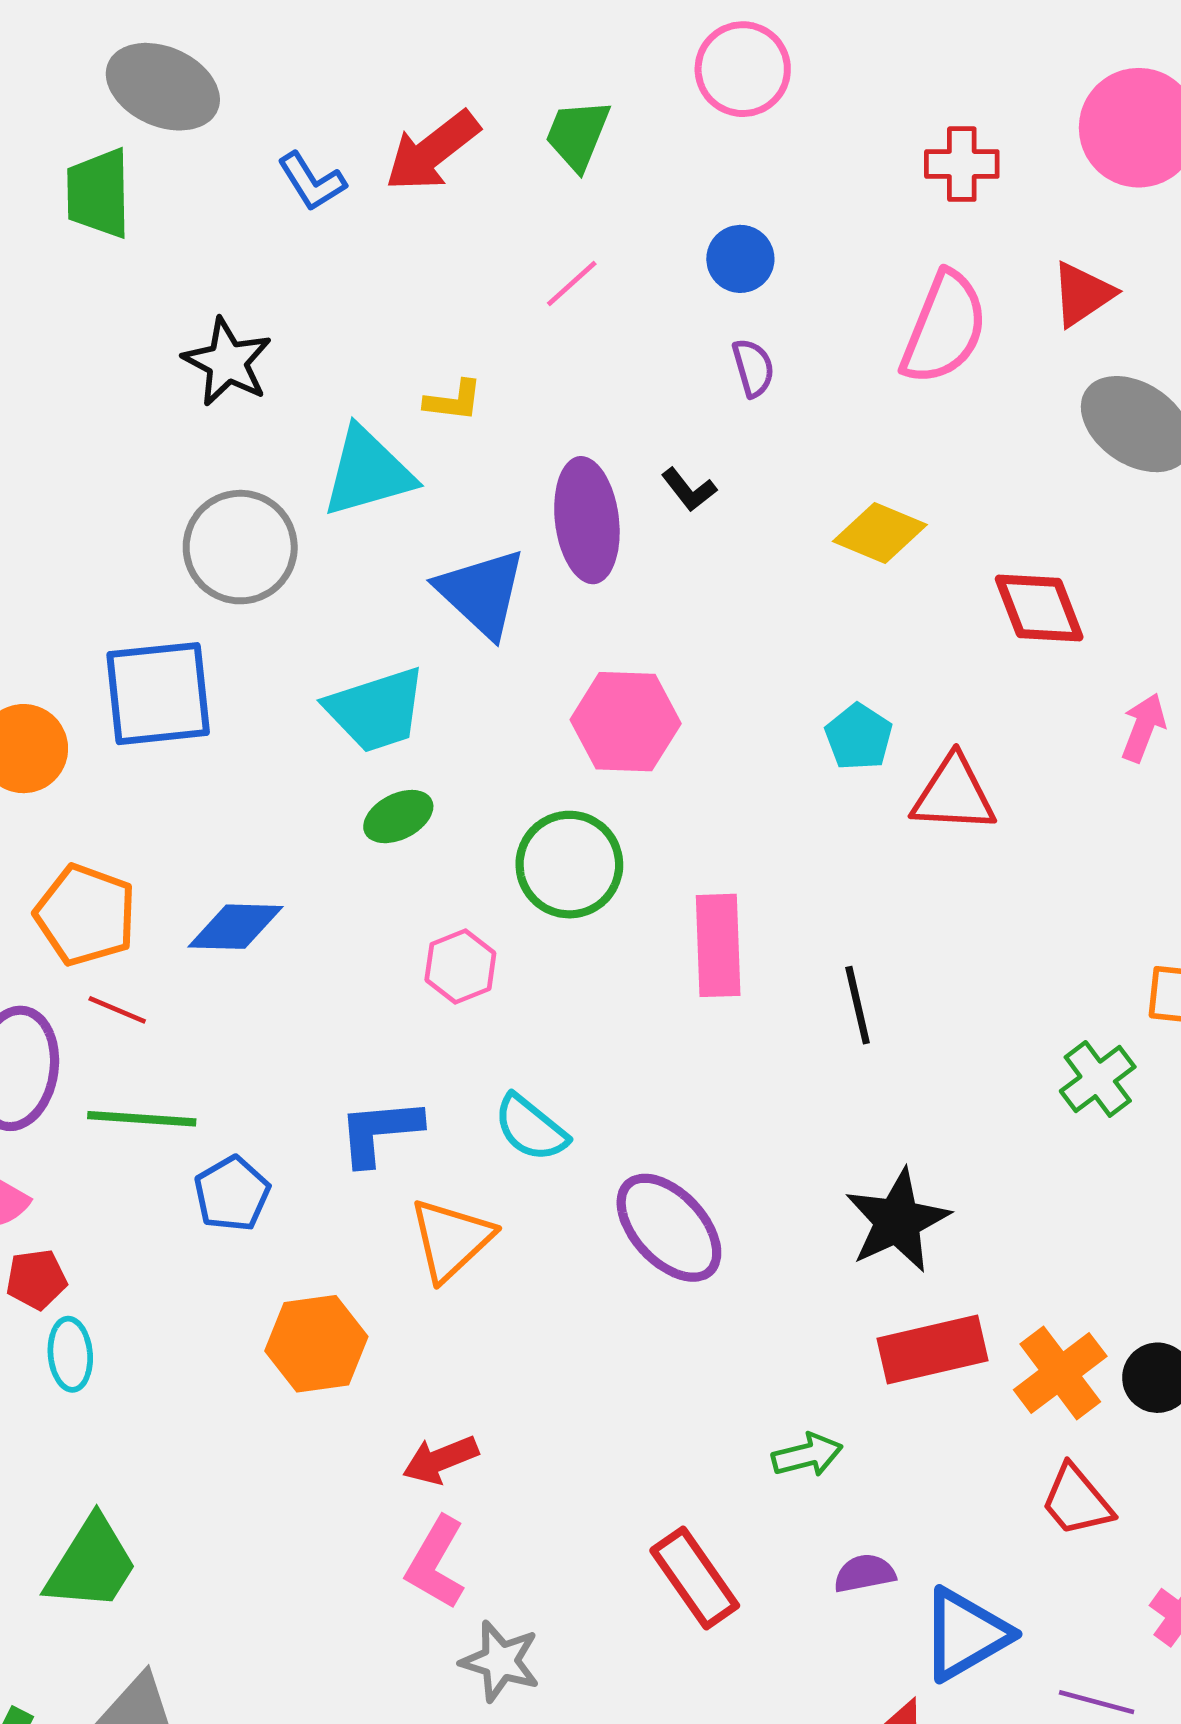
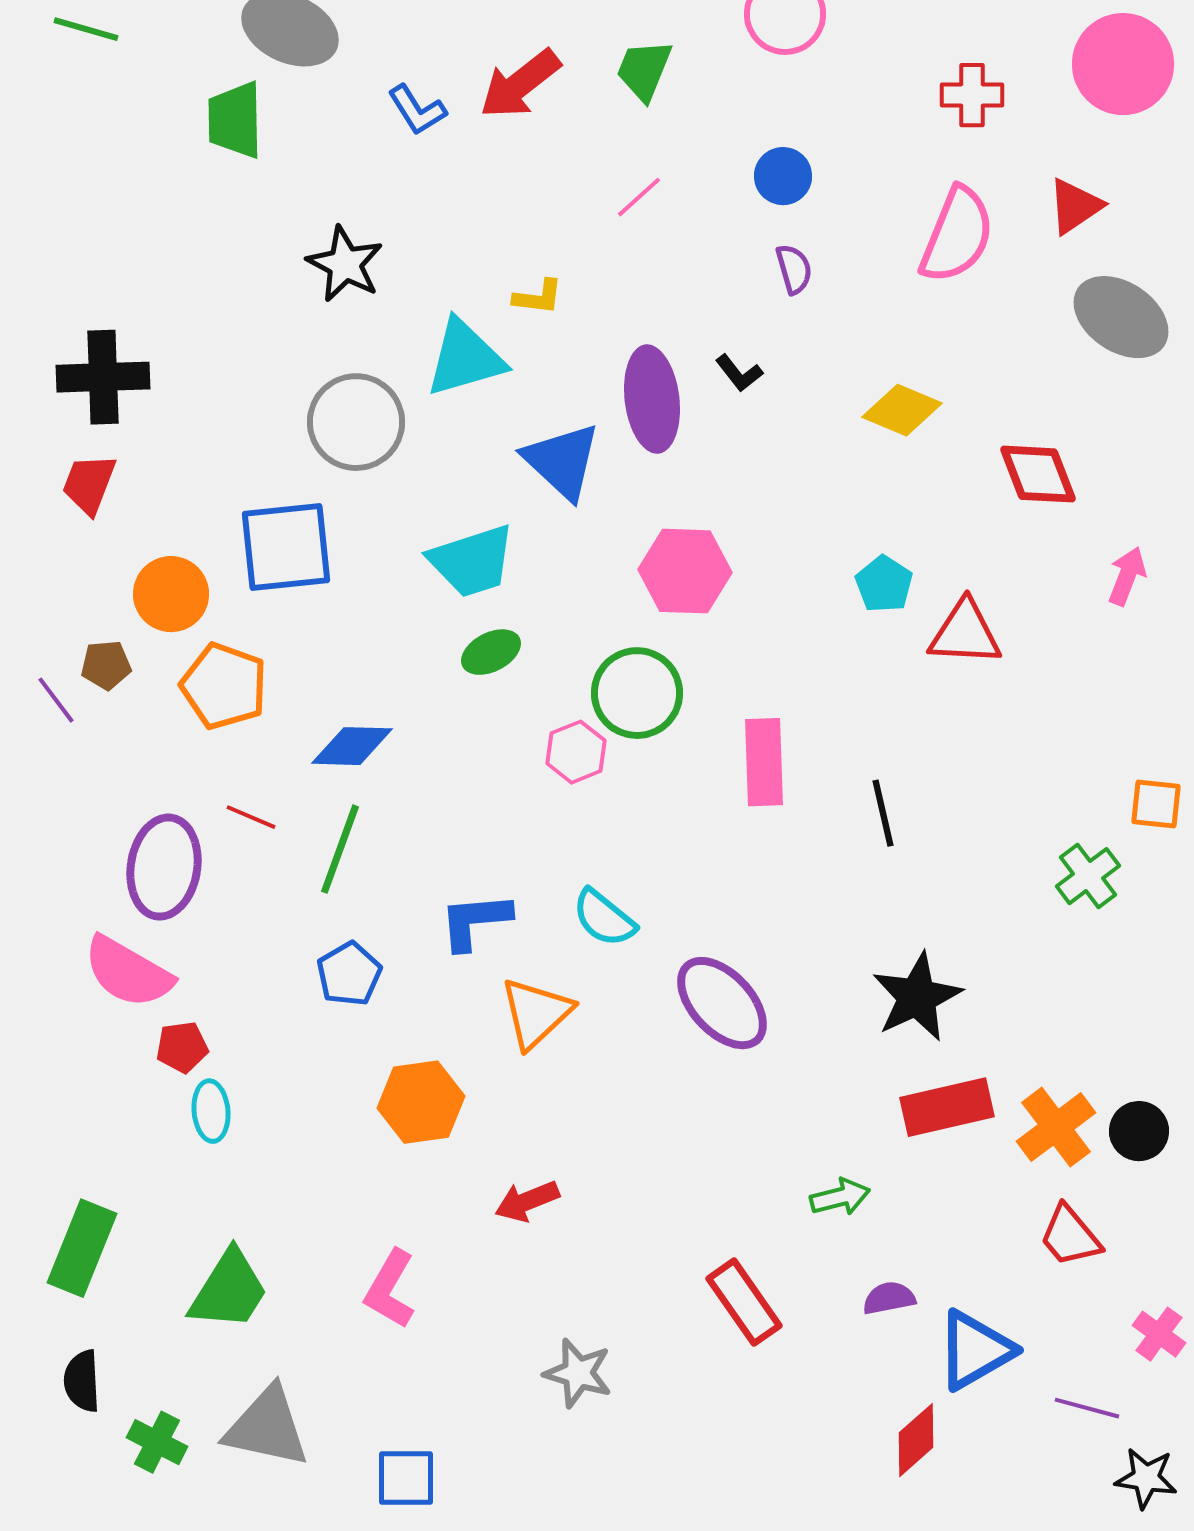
orange pentagon: (86, 915) -> (224, 686), moved
pink hexagon: (460, 966) -> (576, 752), moved
green line: (142, 1119) -> (340, 849), moved, turned -74
pink L-shape: (436, 1563) -> (390, 1289), moved

